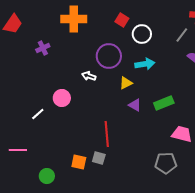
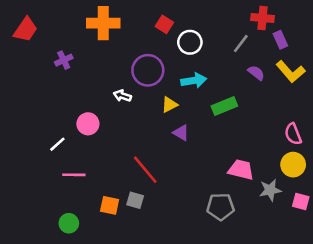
green rectangle: (164, 103) -> (224, 106), moved
red line: (107, 134) -> (145, 170), turned -35
pink line: (18, 150) -> (74, 175), moved

